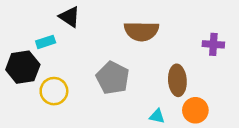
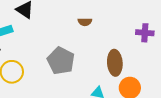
brown semicircle: (141, 31) -> (85, 22), size x0.5

